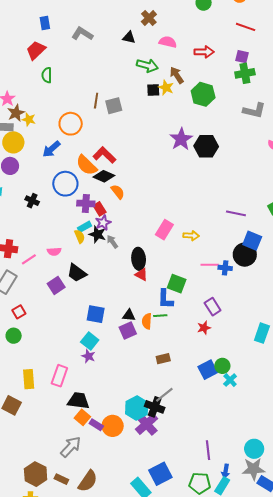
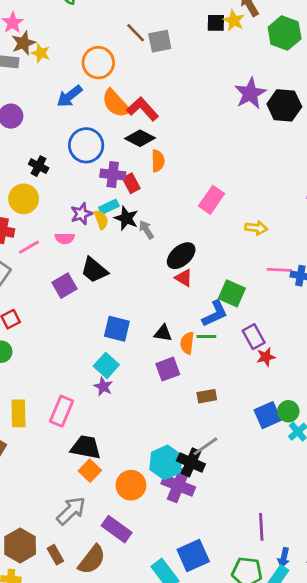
brown line: (96, 101) -> (136, 33), turned -56
yellow circle: (13, 142) -> (24, 199), moved
orange semicircle: (86, 165) -> (116, 103), moved
orange semicircle: (118, 192) -> (158, 161), turned 35
purple star: (103, 223) -> (81, 214), moved
pink rectangle: (164, 230) -> (211, 200), moved
black ellipse: (139, 259) -> (181, 256), turned 50
blue L-shape: (165, 299) -> (215, 314), turned -120
purple rectangle: (213, 307) -> (254, 337), moved
purple square: (128, 331) -> (168, 369), moved
purple cross: (147, 424) -> (178, 485), turned -30
purple rectangle: (96, 425) -> (117, 529), moved, size x1.5
brown rectangle: (61, 479) -> (55, 555), turned 32

